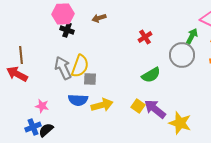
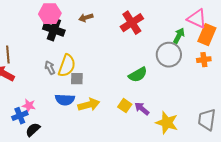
black cross: (67, 30) -> (54, 30), size x1.5
red cross: (145, 37) -> (132, 23), moved, size x1.6
gray arrow: (63, 68) -> (50, 68), size x0.6
purple arrow: (155, 109) -> (142, 109), size x0.7
blue cross: (33, 127) -> (20, 116), moved

